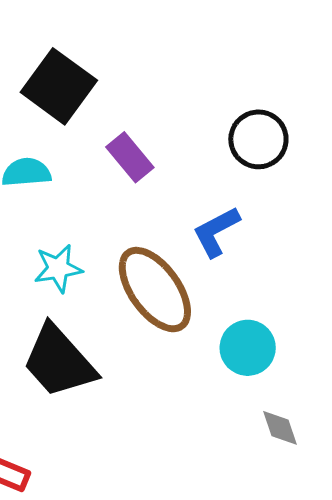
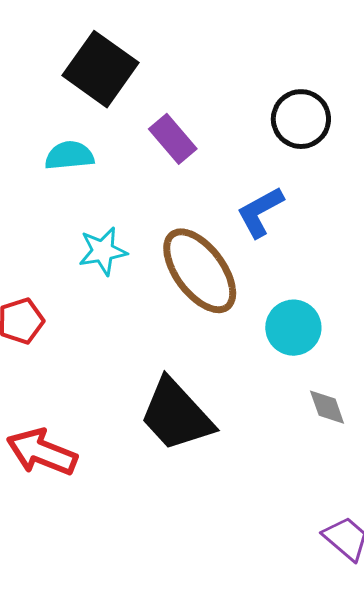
black trapezoid: (59, 361) -> (176, 415), moved

